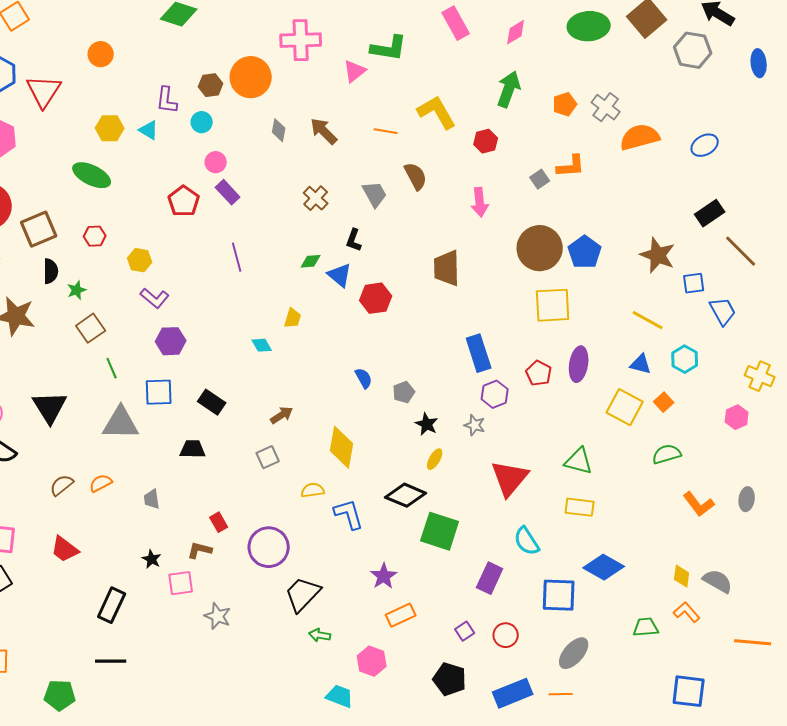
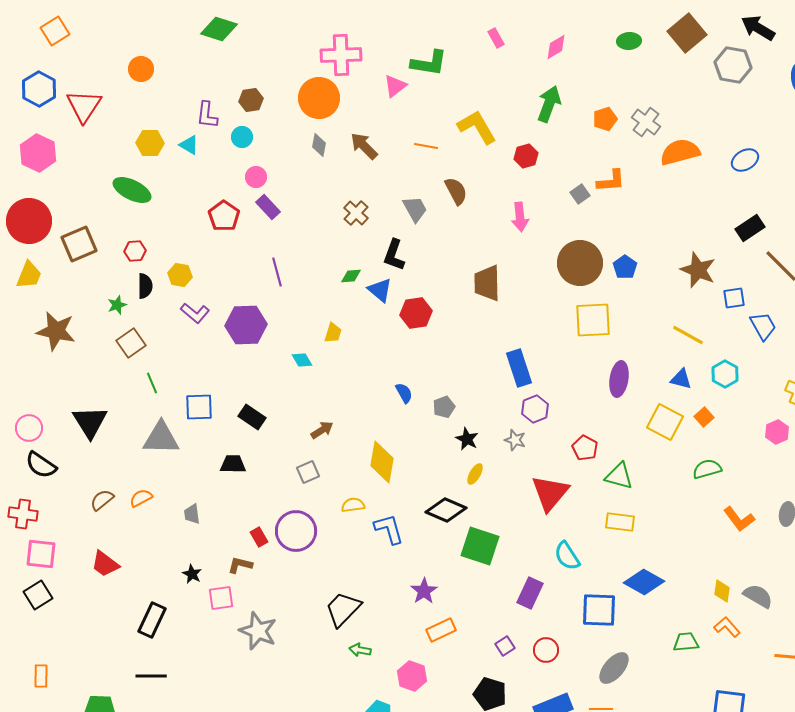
pink rectangle: (456, 23) -> (496, 38), size x0.6
green ellipse: (589, 26) -> (629, 41), size x0.6
orange circle: (251, 77) -> (319, 98), moved
black L-shape: (354, 240) -> (394, 255), size x1.4
blue pentagon: (585, 252) -> (625, 267), size x0.7
black semicircle: (51, 271) -> (145, 286), moved
purple hexagon: (171, 341) -> (246, 325), moved, size x1.4
red pentagon: (539, 373) -> (585, 448), moved
purple circle: (269, 547) -> (296, 531), moved
gray star: (218, 616) -> (258, 631), size x1.4

